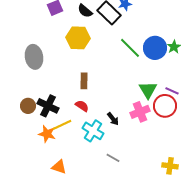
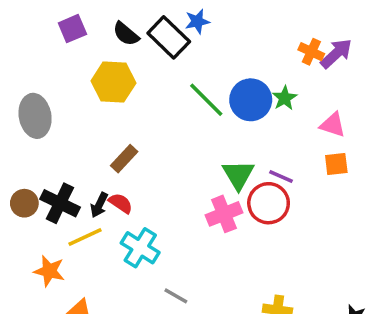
brown rectangle: (84, 81) -> (124, 159), turned 42
black arrow: (113, 119) -> (99, 205), moved, turned 64
orange star: (47, 134) -> (49, 271), moved

